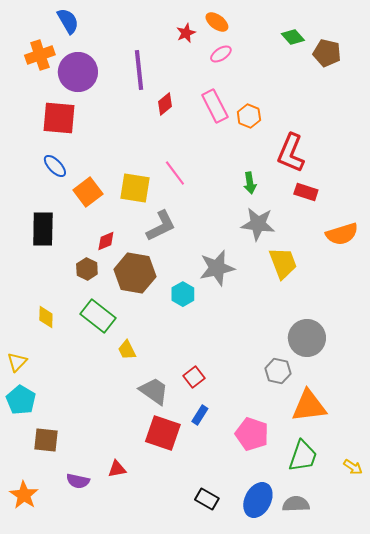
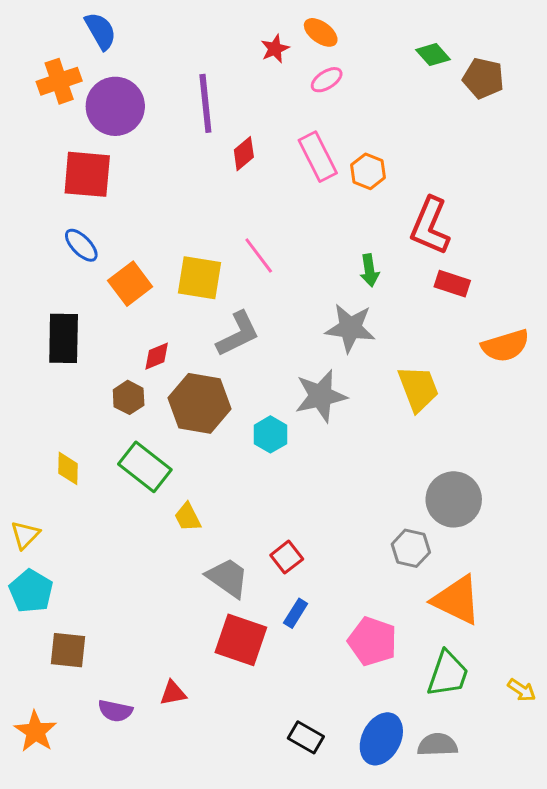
gray star: (258, 224) -> (350, 328), moved
orange triangle: (309, 406) -> (457, 600), turned 33

